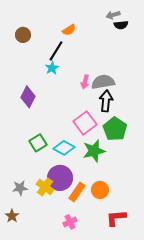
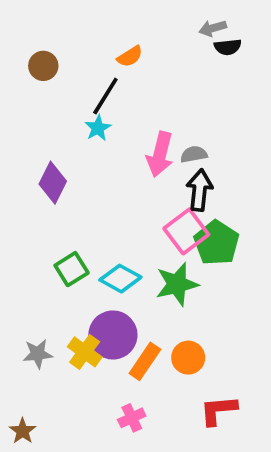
pink arrow: (85, 82) -> (160, 154), size x1.6
gray semicircle: (103, 82) -> (194, 154), size x0.6
pink square: (85, 123) -> (186, 231), moved
brown star: (12, 216) -> (23, 431), moved

